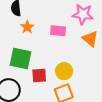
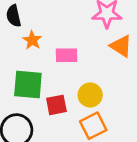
pink rectangle: (58, 31) -> (66, 55), moved

